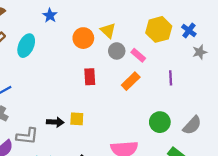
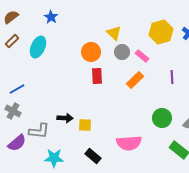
blue star: (50, 15) -> (51, 17), moved
orange circle: (83, 38) -> (91, 52), moved
yellow square: (77, 119) -> (85, 125), moved

